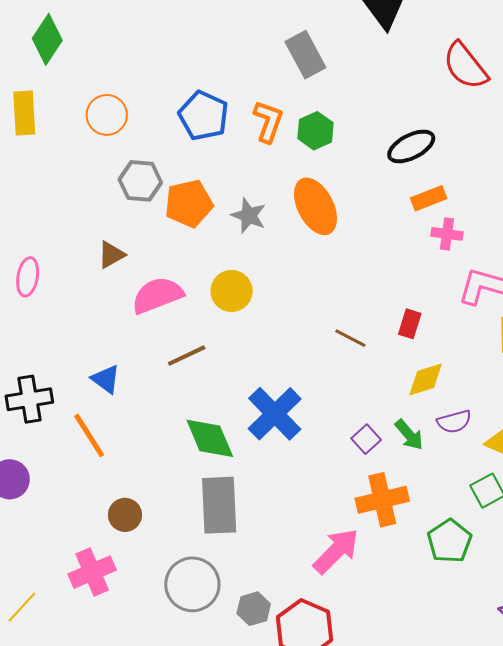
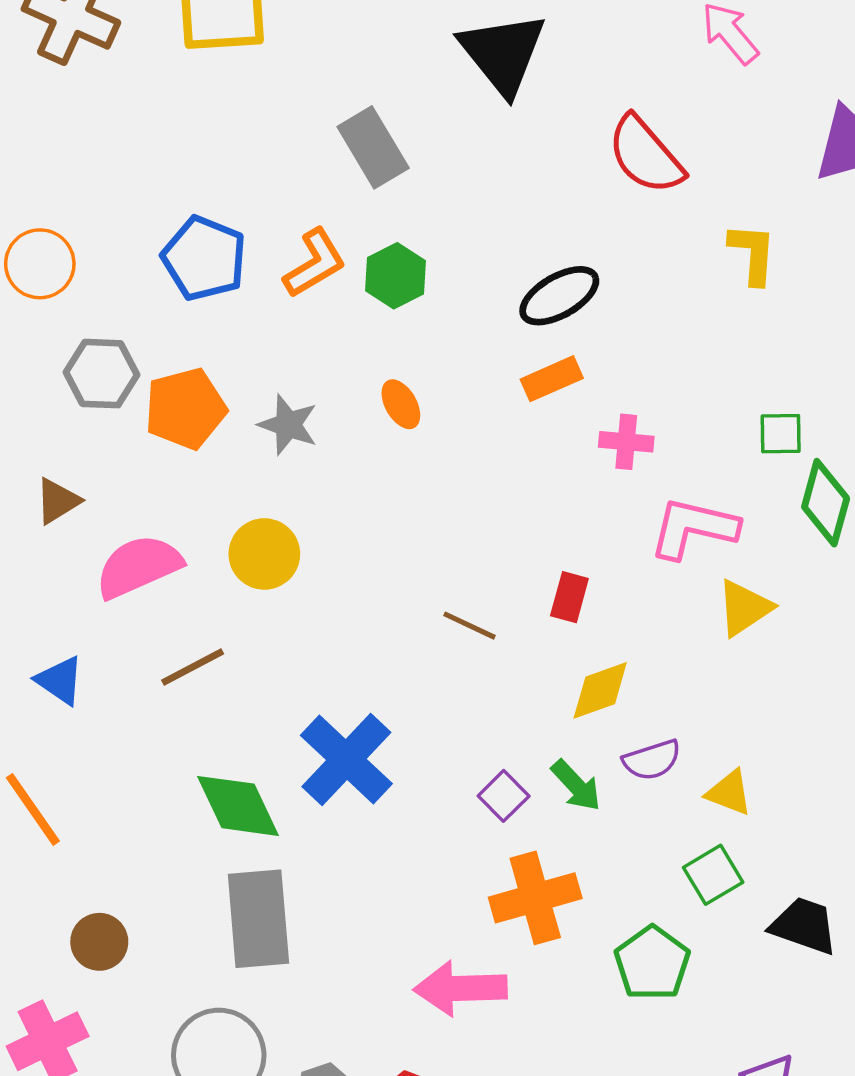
orange L-shape: (268, 121) -> (315, 263), turned 42
orange rectangle: (429, 198) -> (552, 379), moved
orange ellipse: (315, 206) -> (401, 404), size x0.5
blue triangle: (106, 379) -> (60, 680), moved
pink arrow: (336, 551) -> (460, 988), turned -134

